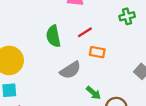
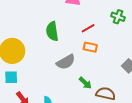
green cross: (127, 16) -> (118, 17), turned 32
red line: (85, 32) -> (88, 28), moved

